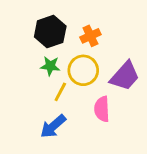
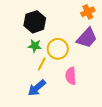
orange cross: (90, 36) -> (88, 12), moved
purple trapezoid: (125, 76) -> (87, 38), moved

